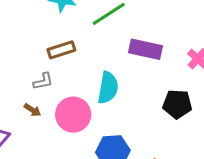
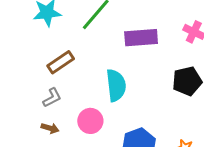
pink circle: (73, 115) -> (90, 121), size x0.7

